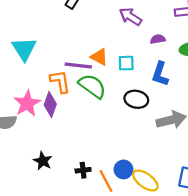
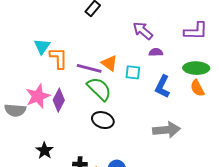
purple semicircle: (158, 39) -> (156, 52), moved
cyan triangle: (24, 49) -> (42, 46), size x0.7
orange L-shape: (60, 82) -> (59, 58), moved
black ellipse: (136, 99) -> (103, 120), moved

